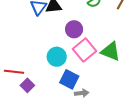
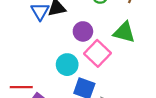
green triangle: (111, 51) -> (124, 32), moved

